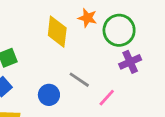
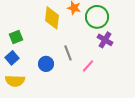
purple cross: (130, 62) -> (105, 40), turned -35
gray line: (79, 80) -> (68, 53), turned 35

